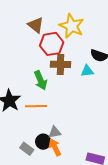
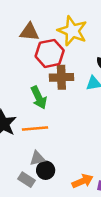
brown triangle: (36, 25) -> (29, 32), turned -30
gray triangle: (55, 132) -> (37, 158), moved
orange arrow: (55, 147) -> (83, 181), moved, turned 96

